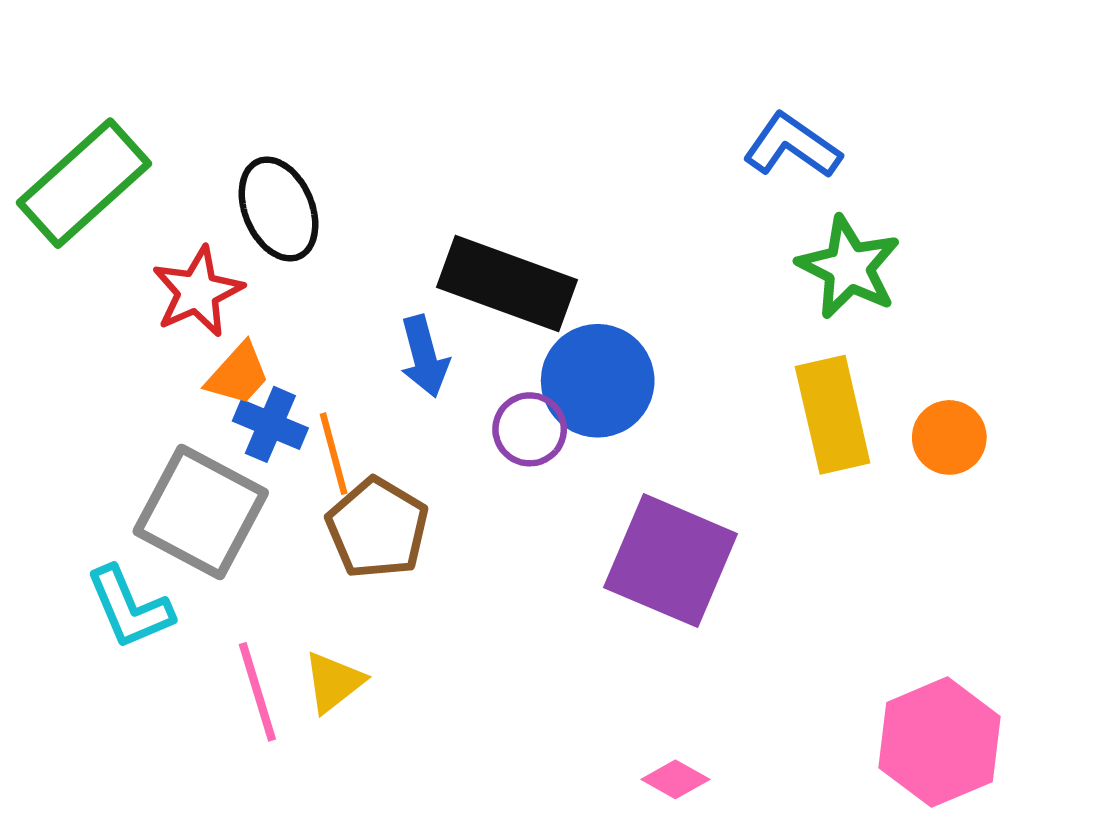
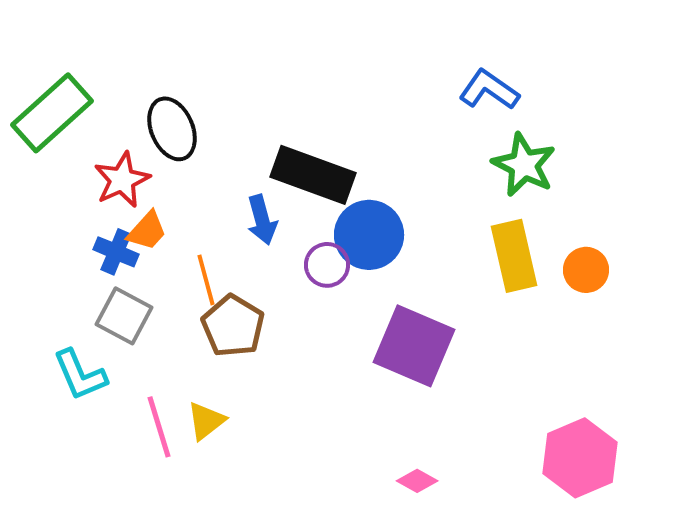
blue cross: (270, 424) -> (116, 252), moved
gray square: (201, 512) -> (124, 316), size x0.7

